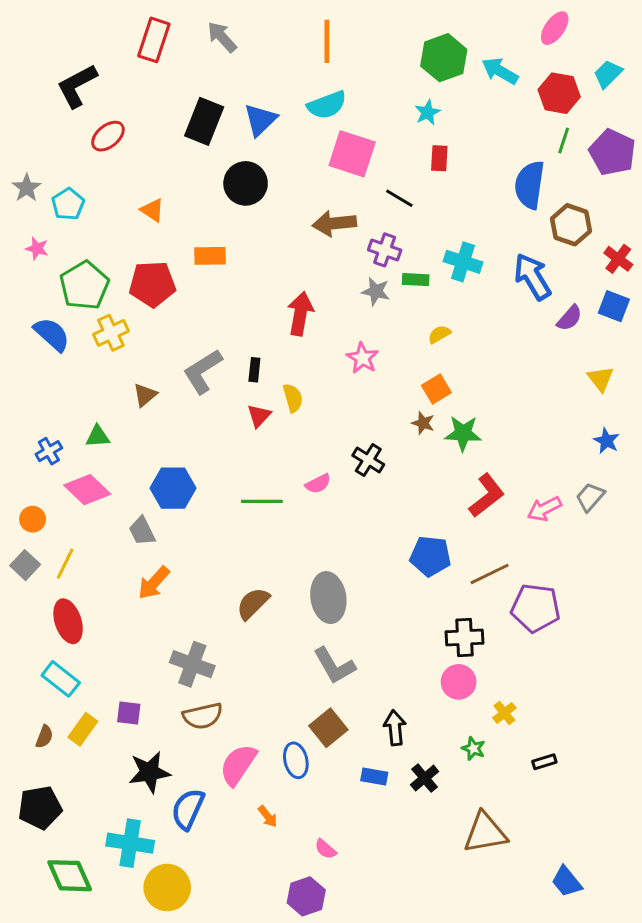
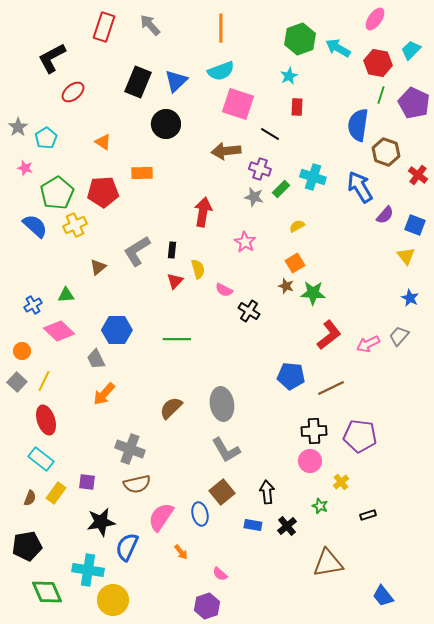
green rectangle: (416, 280) -> (281, 189), turned -48
blue square: (614, 306) -> (415, 225), moved
pink semicircle: (318, 484) -> (224, 290), moved, turned 54
purple pentagon: (535, 608) -> (360, 436), moved

